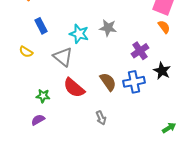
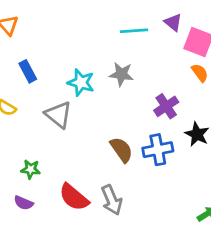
red semicircle: (74, 88) -> (74, 197), moved
gray arrow: (101, 118) -> (112, 200), size x1.5
purple semicircle: (38, 120) -> (24, 203), turned -128

